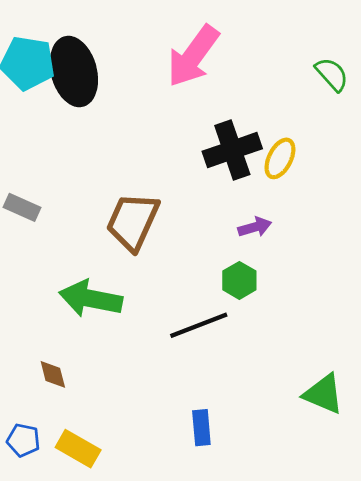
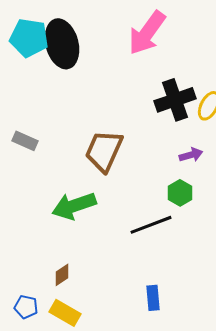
green arrow: (91, 299) -> (74, 206), turned -30
brown diamond: (53, 374) -> (62, 275), moved, turned 70

